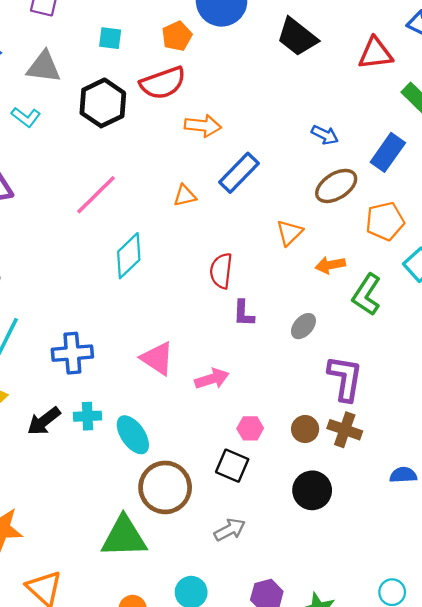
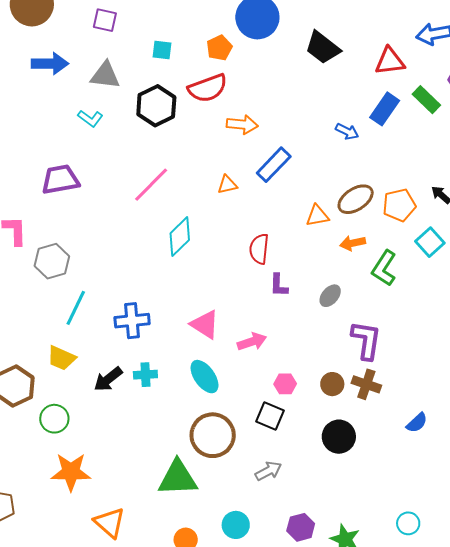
blue rectangle: (388, 152) -> (385, 109), moved
brown ellipse: (336, 186) -> (356, 199), moved
orange triangle: (289, 233) -> (317, 216), turned 35
cyan ellipse: (133, 435) -> (204, 377), moved
blue semicircle: (403, 475) -> (417, 423), turned 140

